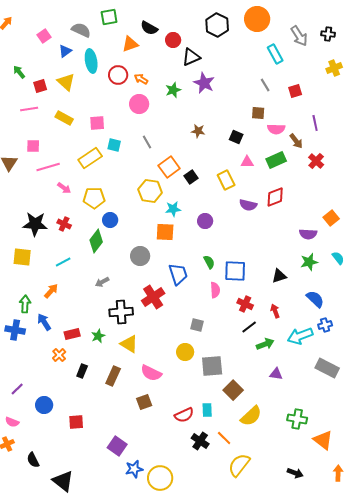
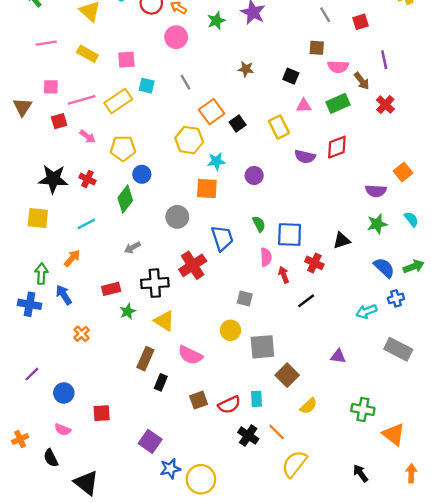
red square: (40, 86) -> (59, 121), moved
pink line: (48, 167) -> (82, 100), moved
red cross: (245, 304) -> (314, 263), moved
red arrow: (275, 311) -> (284, 275), moved
red rectangle: (72, 334) -> (111, 289), moved
cyan arrow: (300, 336) -> (366, 311), size x0.7
green arrow: (265, 344) -> (414, 266), moved
black rectangle: (82, 371) -> (161, 382), moved
brown square: (144, 402) -> (199, 400), moved
yellow semicircle: (251, 416) -> (308, 406), size x0.7
pink semicircle: (12, 422) -> (63, 430), moved
black arrow: (295, 473) -> (361, 473), turned -147

